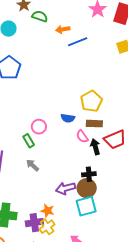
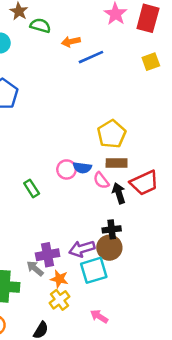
blue semicircle: (68, 118) -> (82, 168), moved
pink circle: (39, 127) -> (67, 169), moved
gray arrow: (32, 165) -> (35, 268), moved
cyan square: (86, 206) -> (94, 270), moved
purple cross: (34, 223) -> (48, 255), moved

